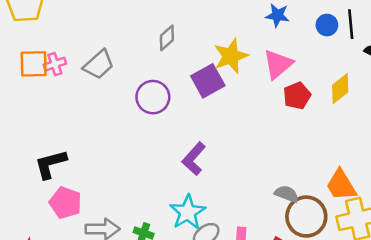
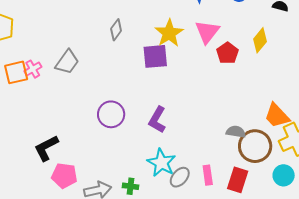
purple square: (208, 81) -> (155, 56), turned 36
purple circle: (153, 97) -> (111, 114), moved

